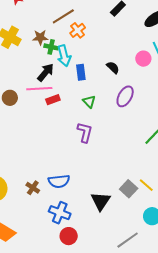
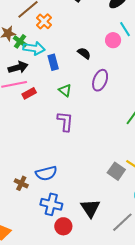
green cross: (51, 47) -> (20, 41), turned 32
cyan arrow: (64, 56) -> (34, 48), turned -60
black arrow: (46, 72) -> (18, 67), turned 42
black triangle: (101, 201) -> (90, 208), moved

